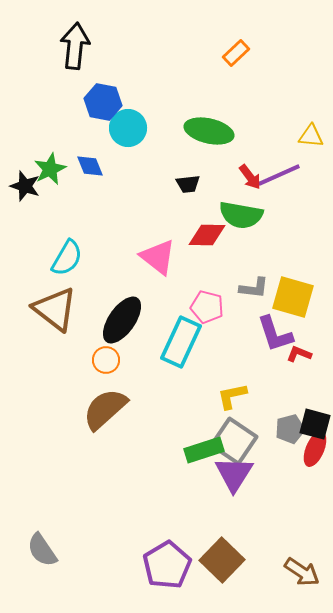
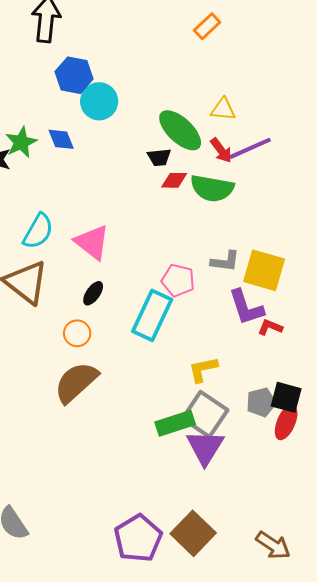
green ellipse: (209, 131) -> (180, 130), moved, turned 30
yellow triangle: (311, 136) -> (223, 109), moved
red diamond: (207, 235) -> (174, 180), moved, size x0.7
pink triangle: (158, 257) -> (92, 242), moved
black ellipse: (122, 320) -> (93, 293), size x0.5

